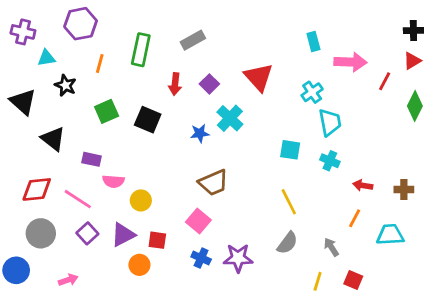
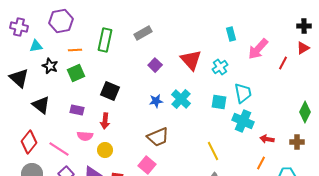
pink arrow: (350, 62) -> (258, 49), turned 130
orange line: (100, 63) -> (75, 50), turned 72
red arrow: (175, 84) -> (105, 121), moved
cyan cross: (312, 92) -> (220, 67), moved
green diamond: (415, 106) -> (305, 112), moved
green square: (107, 111) -> (76, 73), moved
cyan cross: (230, 118) -> (181, 99), moved
blue star: (200, 133) -> (156, 101), moved
cyan square: (290, 150) -> (219, 102), moved
purple rectangle: (91, 159) -> (77, 110), moved
cyan cross: (330, 161) -> (243, 121), size x1.5
red diamond: (37, 189) -> (29, 142), turned -45

